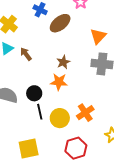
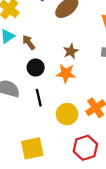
black circle: (34, 93) -> (36, 67), moved
black line: (40, 112) -> (39, 98), moved

